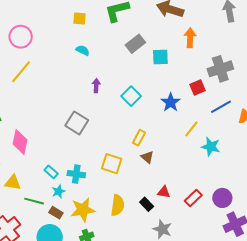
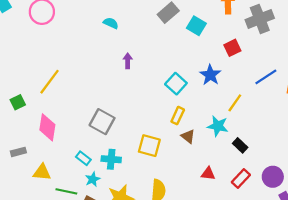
cyan square: (160, 57) -> (196, 26), turned 36
gray cross: (220, 69) -> (260, 19), moved
yellow line: (21, 72) -> (49, 82), moved
red square: (198, 87) -> (232, 48), moved
cyan square: (131, 96) -> (176, 84), moved
gray square: (77, 123) -> (102, 122), moved
cyan star: (211, 147) -> (218, 126), moved
black rectangle: (147, 204) -> (240, 145), moved

